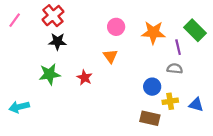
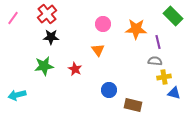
green rectangle: (195, 30) -> (173, 16), moved
blue circle: (152, 87) -> (109, 90), moved
yellow cross: (170, 101) -> (164, 77), moved

